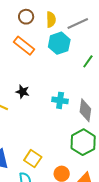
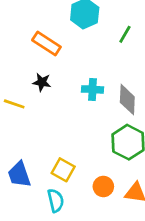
orange rectangle: (24, 46) -> (46, 44), moved

